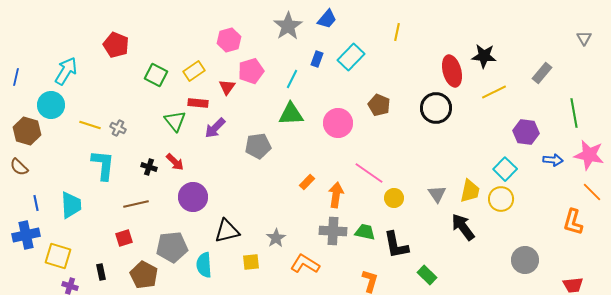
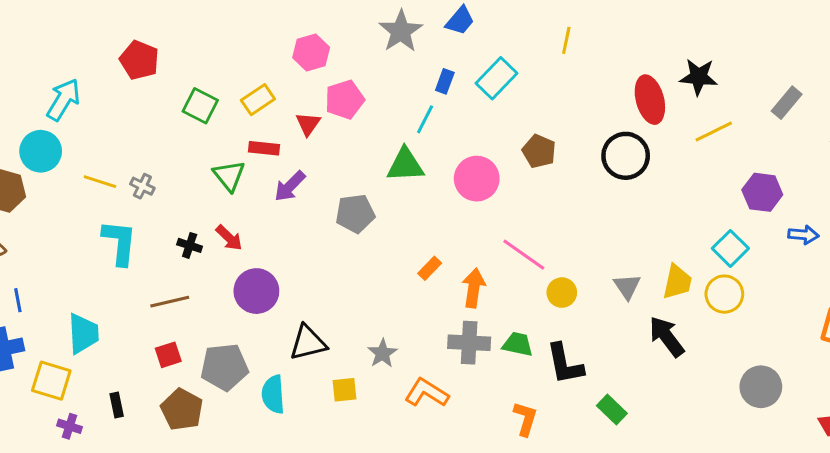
cyan line: (292, 79) -> (425, 119), moved
cyan trapezoid: (71, 205) -> (83, 334), moved
red square: (124, 238) -> (168, 355), moved

